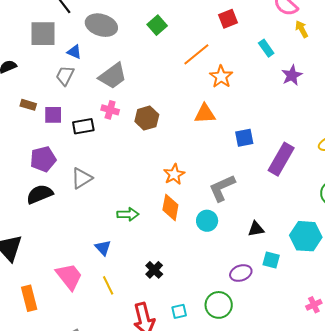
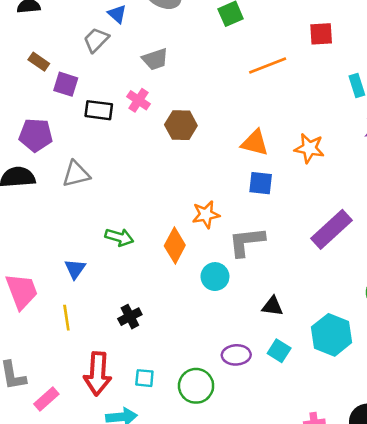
gray trapezoid: (113, 76) -> (155, 59), size x0.7
orange star: (221, 77) -> (309, 148), moved, turned 30
blue square: (244, 138) -> (261, 183), moved
orange star: (174, 174) -> (206, 215), moved

